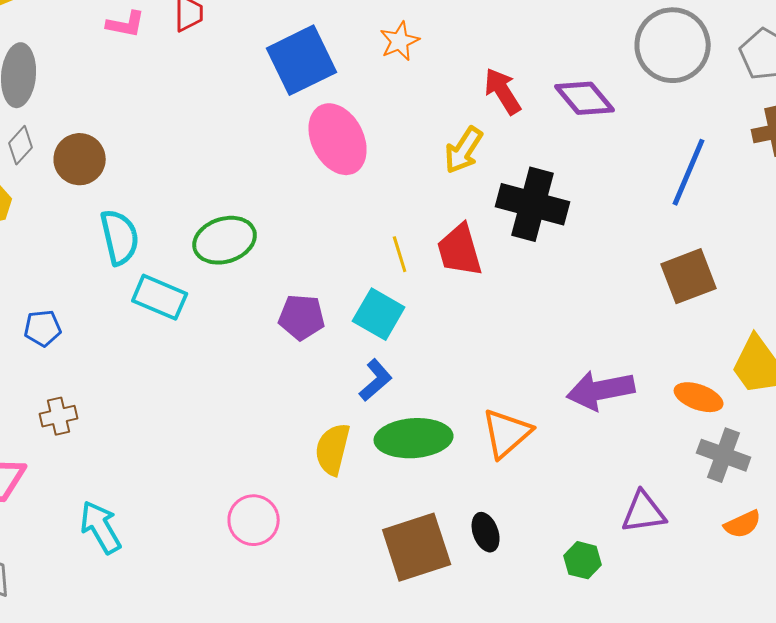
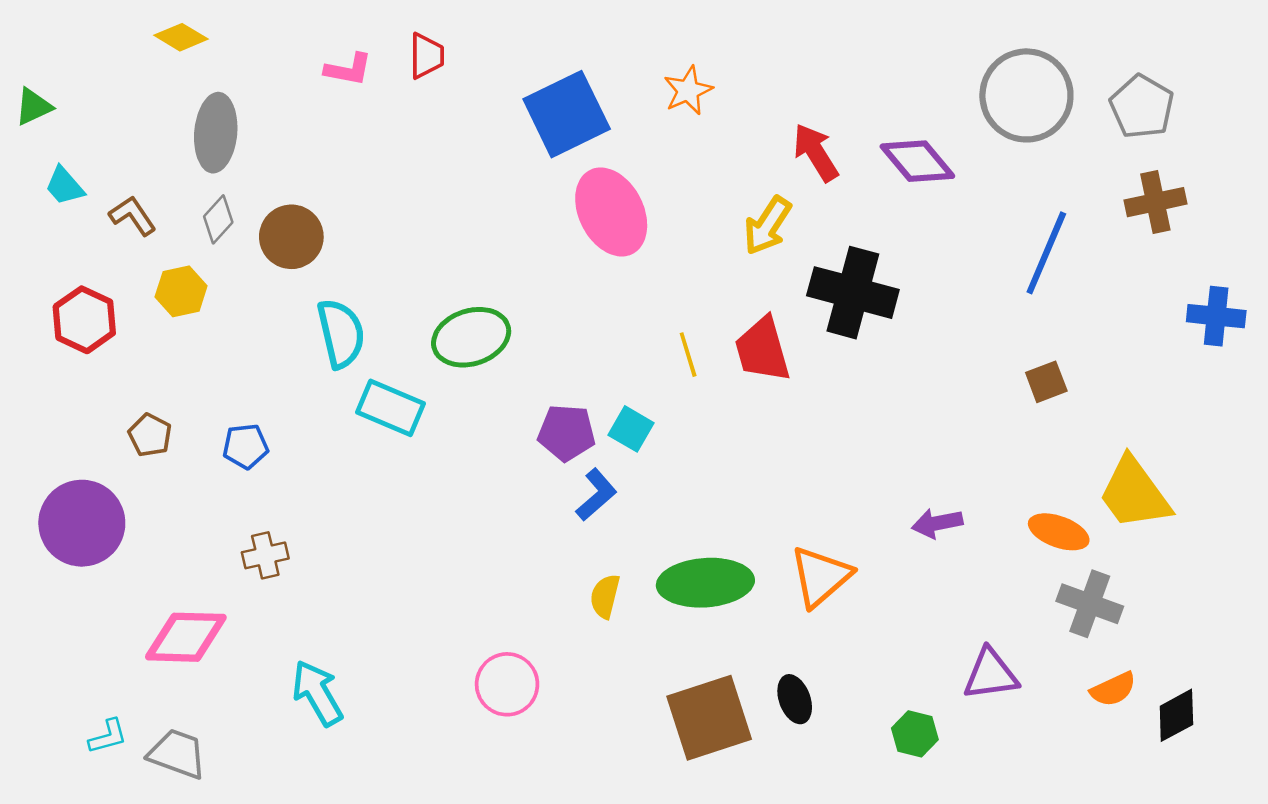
brown square: (689, 276) -> (1046, 382), size x0.6
cyan square: (379, 314) -> (631, 429), moved, size x0.7
blue L-shape: (376, 380) -> (596, 495), moved
purple arrow: (601, 390) -> (937, 523), size x0.6
yellow semicircle: (333, 449) -> (605, 596), size x0.7

